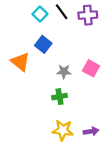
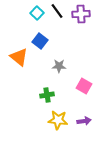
pink square: (91, 68) -> (84, 86), moved
green cross: (60, 97) -> (47, 95), moved

